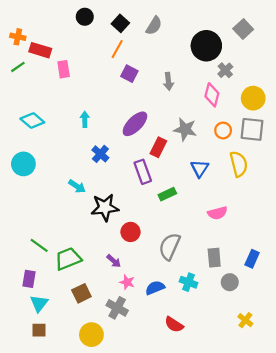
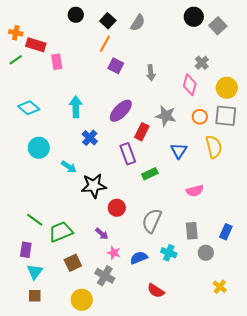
black circle: (206, 46) -> (194, 17), moved, size x0.7
cyan arrow: (85, 119) -> (76, 107), size x1.5
cyan circle: (23, 164) -> (39, 148), moved

